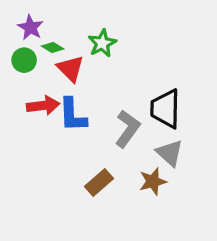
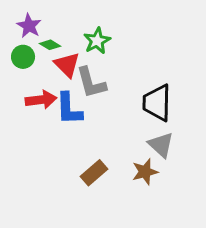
gray L-shape: (127, 129) -> (91, 83), moved, turned 129

